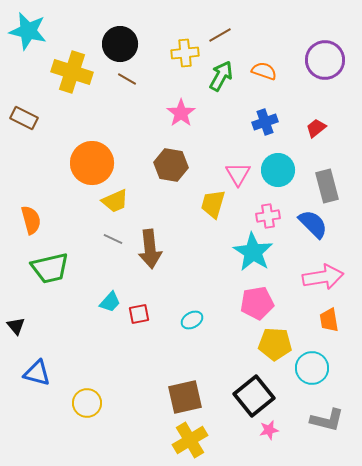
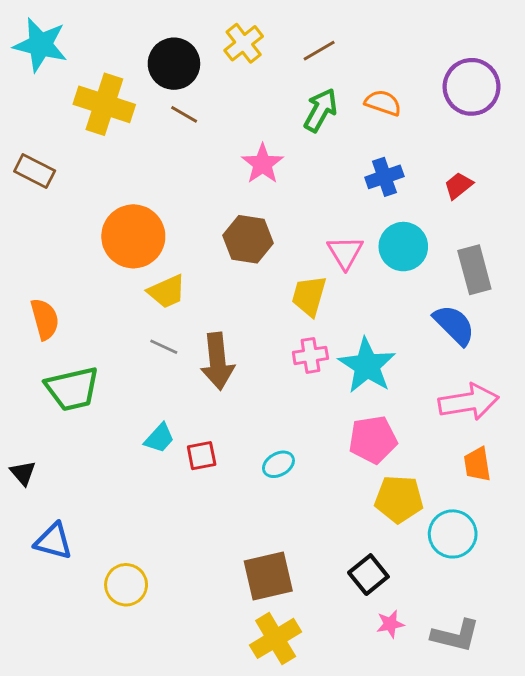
yellow cross: (185, 53) -> (244, 43), moved, turned -32
pink cross: (268, 216) -> (310, 355), moved
black square: (254, 396) -> (368, 575), size x0.7
gray L-shape: (327, 420) -> (456, 636), moved

